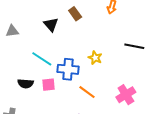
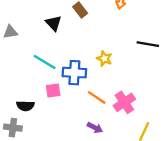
black semicircle: (26, 84) -> (25, 106), moved
pink cross: (126, 95) -> (124, 102), moved

